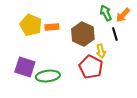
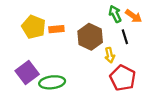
orange arrow: (123, 15) -> (134, 16), turned -98
purple square: (25, 67) -> (27, 73), turned 35
red pentagon: (91, 67) -> (123, 78), moved

